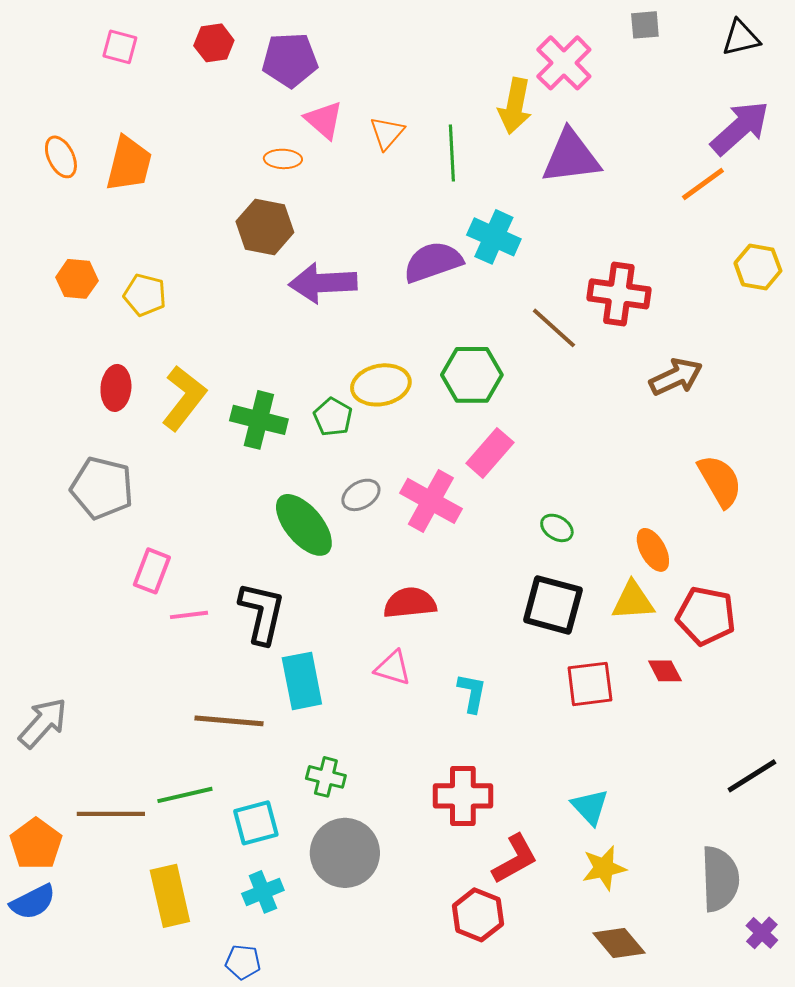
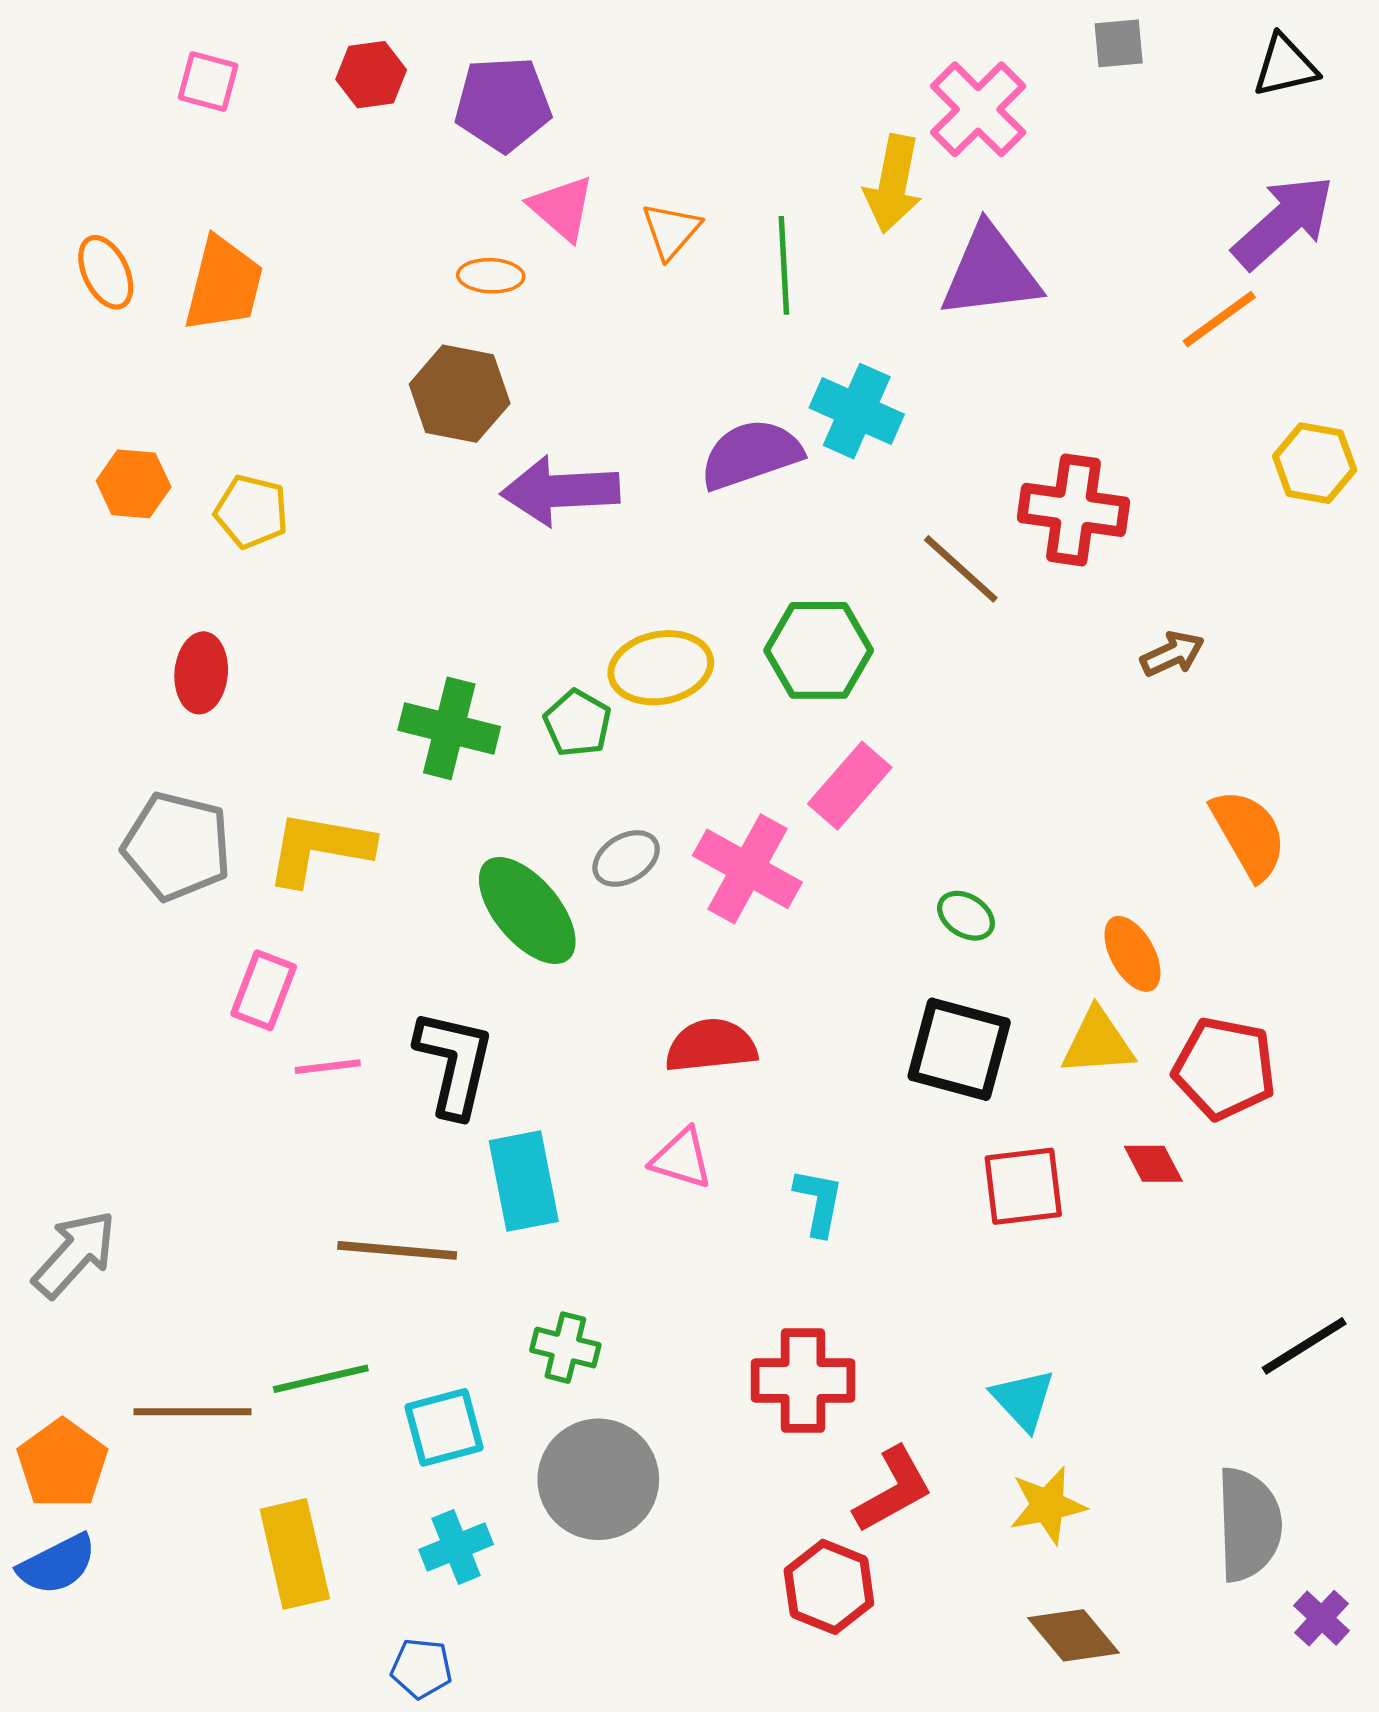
brown arrow: (676, 377) -> (1172, 654), size x0.7
yellow L-shape: (184, 398) -> (319, 848), moved, turned -118

